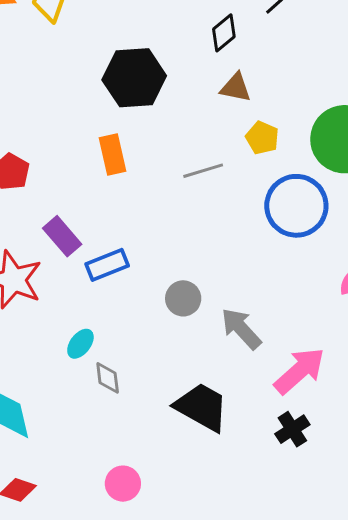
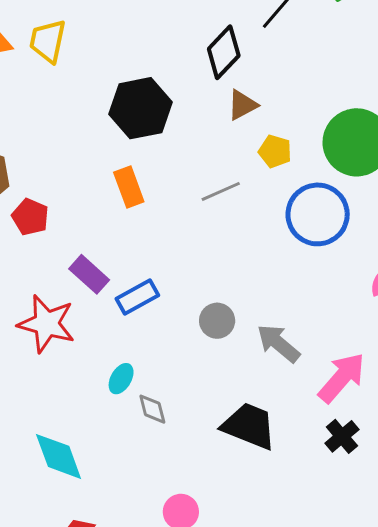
black diamond: (224, 33) -> (224, 52), size x1.4
brown triangle: (236, 88) -> (242, 105), turned -32

